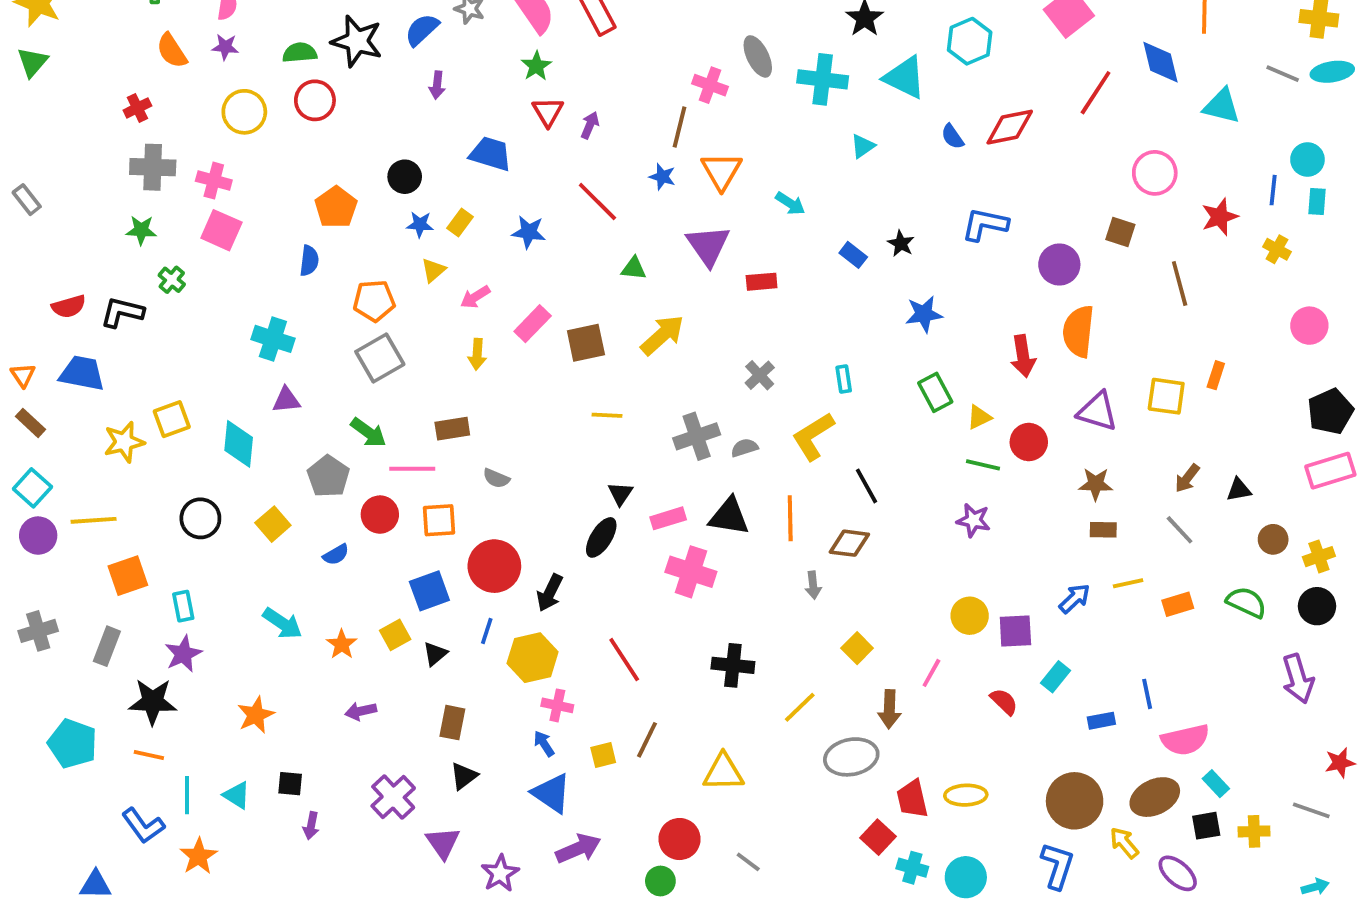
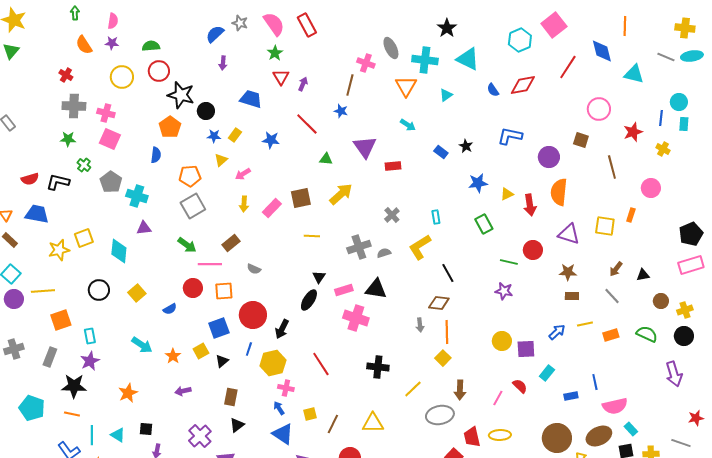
black star: (357, 41) -> (181, 95), moved
cyan hexagon: (970, 41) -> (520, 40), moved
red cross: (137, 108) -> (66, 75), turned -32
orange triangle: (721, 171) -> (406, 86), moved
pink rectangle: (533, 324) -> (272, 208), moved
pink circle: (1309, 326) -> (651, 188), moved
yellow triangle: (979, 417) -> (507, 194), moved
brown rectangle: (452, 429) -> (231, 243), turned -30
gray pentagon: (328, 476) -> (111, 182), moved
orange line: (790, 518) -> (447, 332), moved
pink line: (931, 673) -> (498, 398), moved
brown line: (647, 740) -> (333, 424), moved

